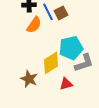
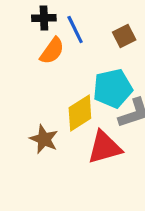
brown square: (61, 13) -> (124, 36), moved
red triangle: (66, 84) -> (104, 147), size x1.6

